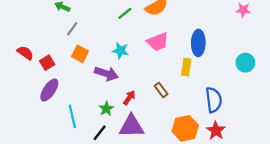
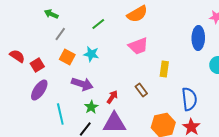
green line: (125, 13) -> (98, 24), moved
blue ellipse: (198, 43) -> (198, 38), moved
cyan star: (121, 51) -> (91, 54), moved
purple arrow: (106, 74) -> (82, 84), moved

